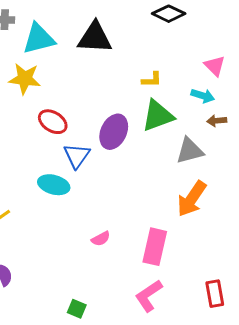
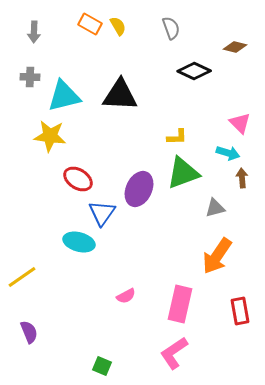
brown arrow: (217, 121) -> (242, 178), turned 90
gray triangle: (190, 151) -> (215, 208), size x0.7
red rectangle: (215, 294) -> (240, 311), moved

